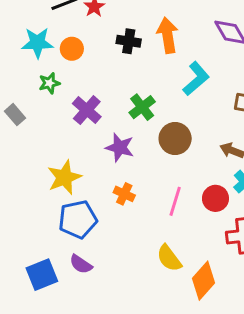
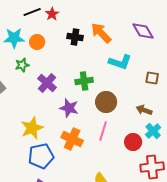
orange arrow: (168, 35) -> (101, 33), turned -35
cyan L-shape: (196, 79) -> (120, 62), turned 60
green cross: (142, 107) -> (84, 81), turned 30
orange cross: (124, 194) -> (72, 139), size x1.5
pink line: (175, 201) -> (103, 131), moved

